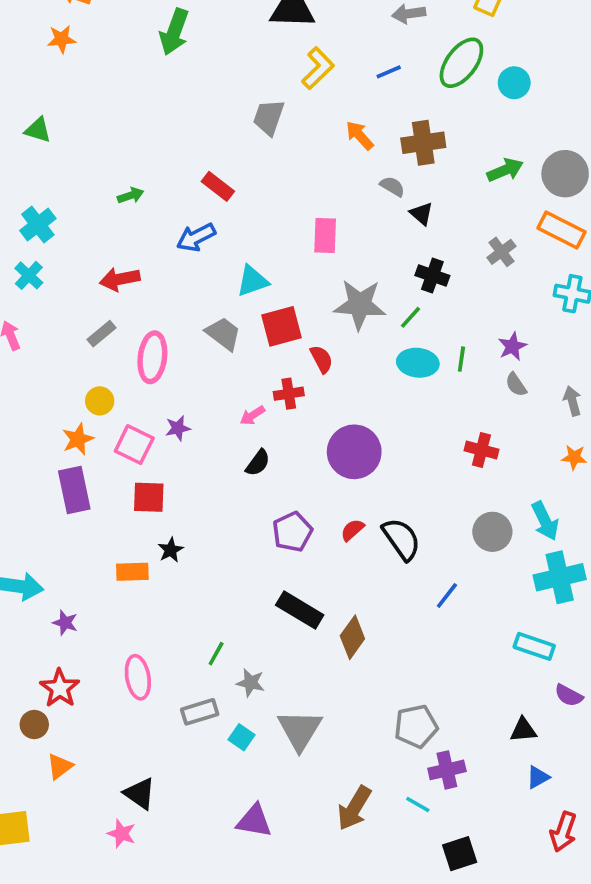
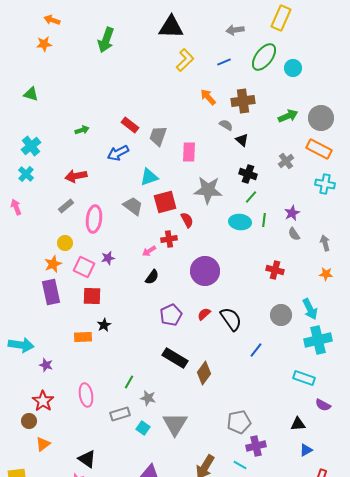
gray trapezoid: (269, 117) -> (158, 136), moved
green line: (411, 317) -> (251, 197), moved

